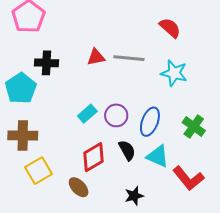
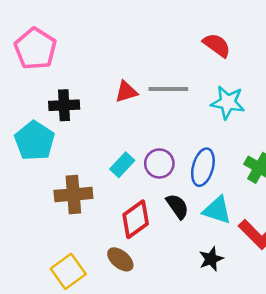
brown cross: (23, 135) -> (73, 194), moved
yellow square: (39, 171) -> (68, 271), moved
black star: (134, 196) -> (211, 259), moved

